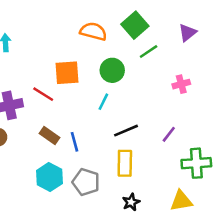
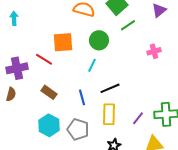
purple line: (169, 134) -> (138, 118), moved
blue line: (75, 142) -> (82, 97), moved

